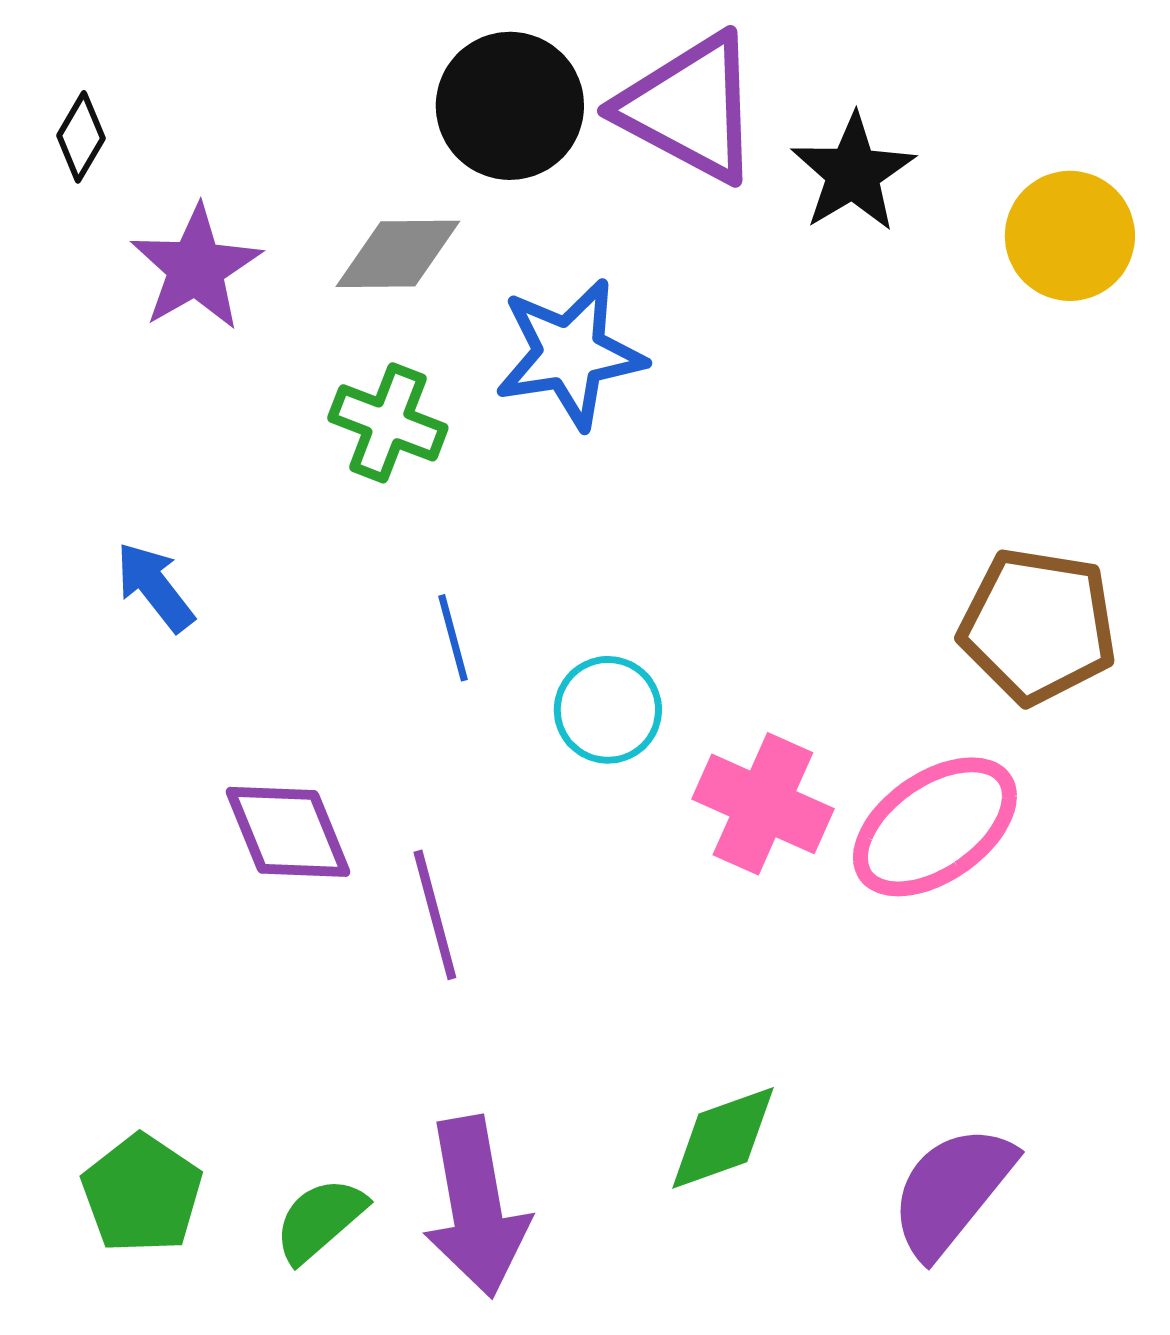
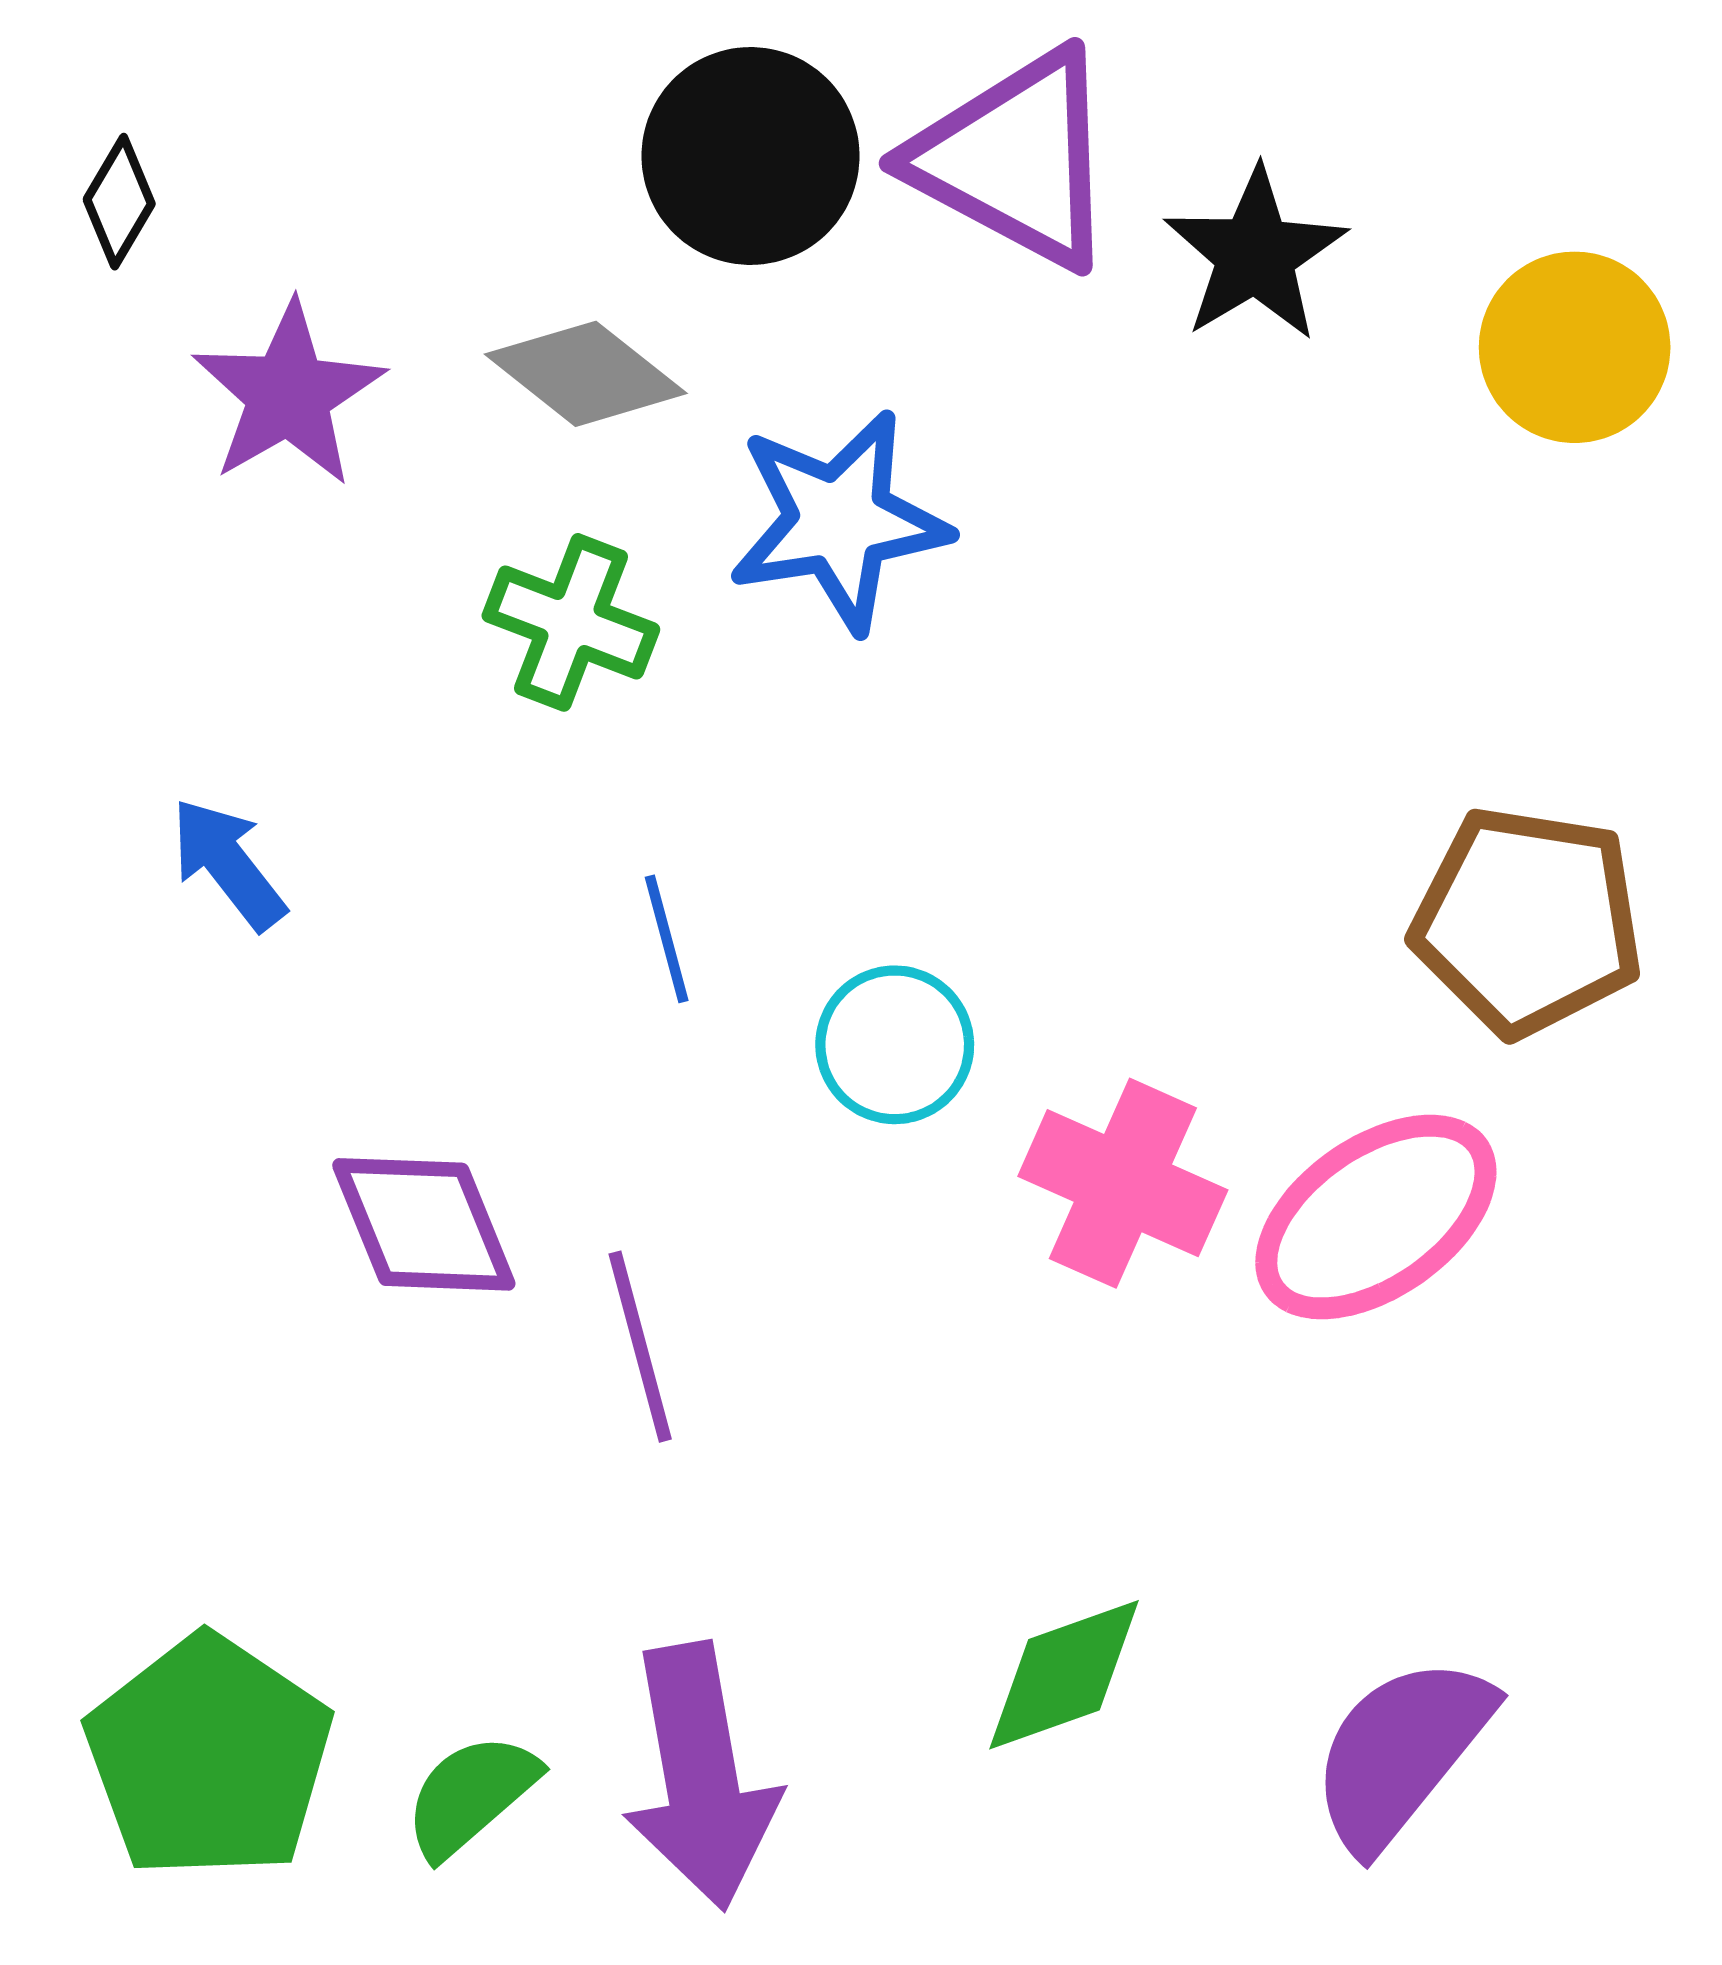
gray diamond: (398, 254) -> (586, 374), turned 39
green pentagon: (142, 1194) -> (209, 1757), size x1.4

